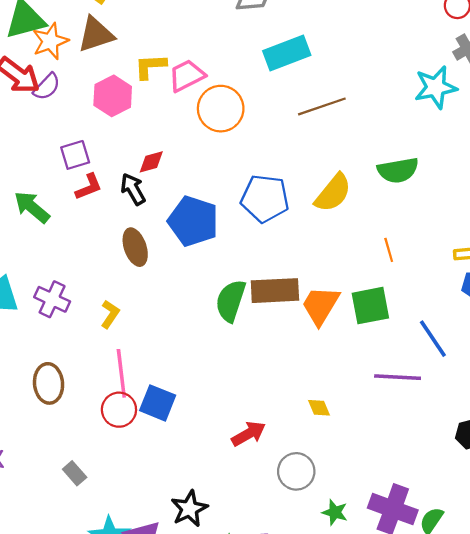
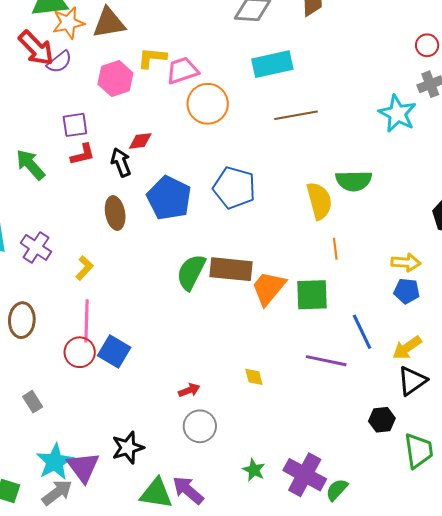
cyan star: (436, 87) -> (397, 114), turned 30
yellow semicircle: (333, 193) -> (319, 201), moved, turned -63
red arrow: (249, 434) -> (189, 390), size x0.7
gray circle: (296, 471) -> (200, 426), moved

